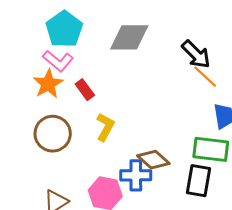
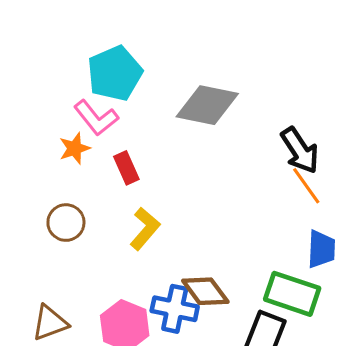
orange star: (48, 84) -> (75, 148), size x0.7
brown circle: (53, 134) -> (66, 223), size x0.7

